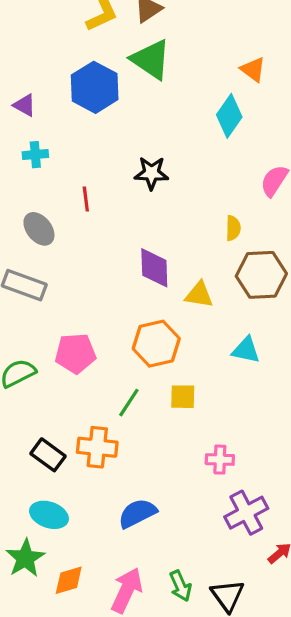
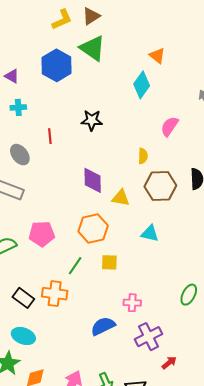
blue semicircle: (137, 513) -> (103, 326), moved

